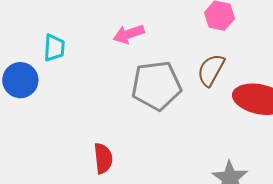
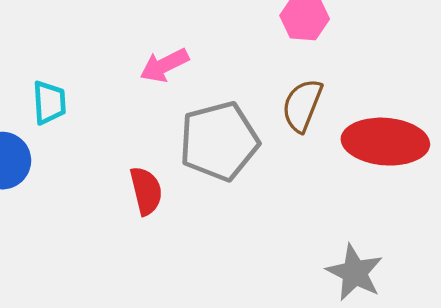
red semicircle: (103, 158) -> (146, 191), moved

